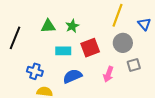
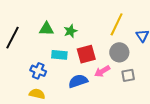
blue cross: (35, 71) -> (38, 71), moved
pink arrow: (108, 74) -> (102, 71), moved, turned 35
blue semicircle: (72, 76) -> (78, 81), moved

